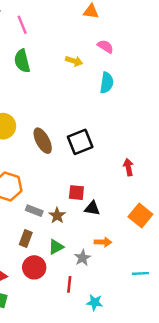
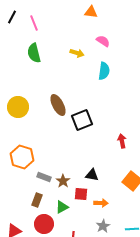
brown ellipse: (43, 141) -> (58, 105), moved
red square: (76, 193) -> (81, 194), moved
gray star: (82, 258) -> (103, 226), moved

